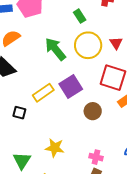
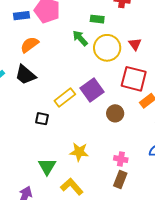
green rectangle: (80, 16) -> (97, 19), turned -48
green arrow: (55, 49) -> (80, 38), moved, size x0.7

